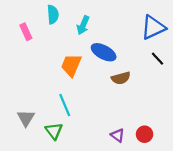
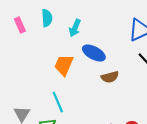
pink rectangle: (26, 32) -> (20, 25), moved

